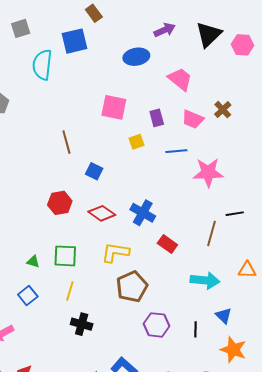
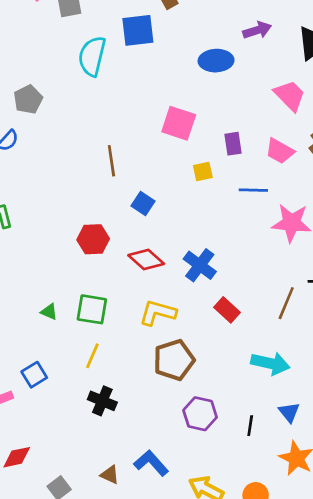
pink trapezoid: (180, 79) -> (290, 95), moved
blue square: (28, 296) -> (34, 375), moved

